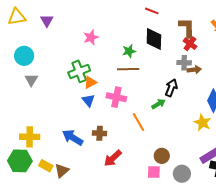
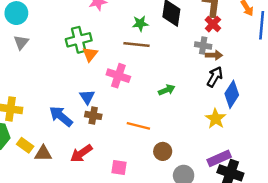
orange triangle: (90, 82) -> (90, 54), turned -32
black arrow: (171, 88) -> (215, 77), moved
blue triangle: (88, 100) -> (87, 97), moved
orange line: (139, 122) -> (138, 126), moved, turned -54
red arrow: (113, 158) -> (81, 153), moved
brown triangle: (62, 171) -> (43, 153), turned 35
pink square: (154, 172) -> (119, 168), moved

